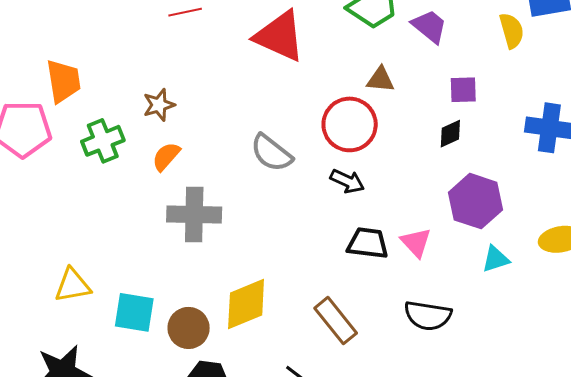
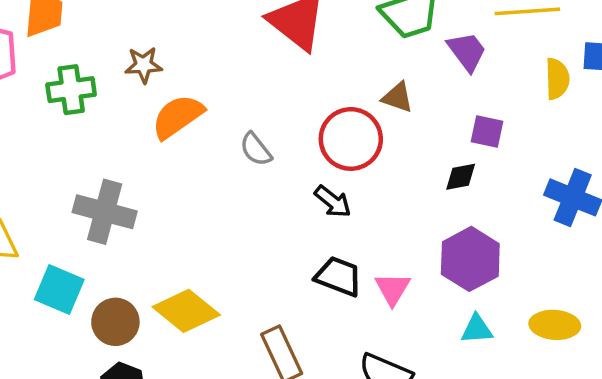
gray semicircle: (271, 153) -> (256, 149), size x0.7
orange semicircle: (166, 156) -> (178, 117), moved, size x1.5
gray cross: (194, 215) -> (105, 212), moved
yellow diamond: (246, 304) -> (186, 311), turned 48

